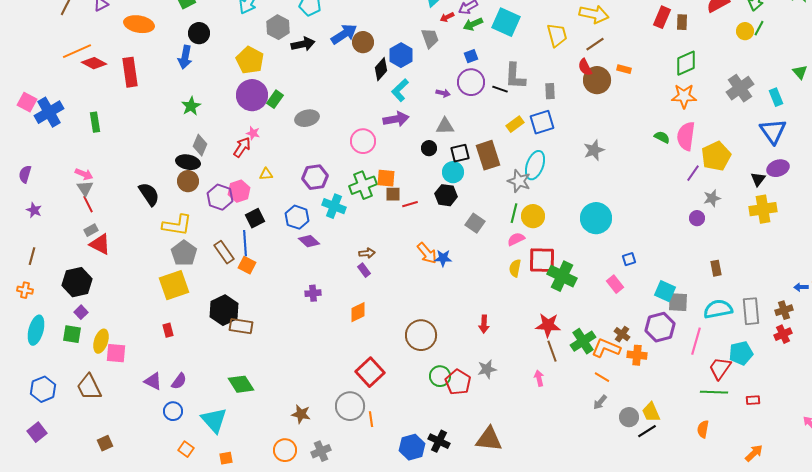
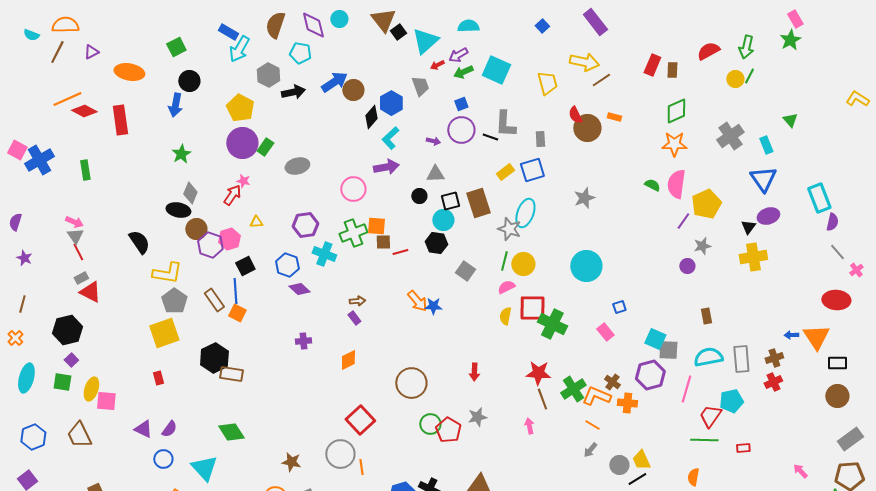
brown line: (595, 44) -> (601, 80), moved
brown circle: (188, 181) -> (196, 229), moved
orange cross: (25, 290) -> (15, 338), turned 35

